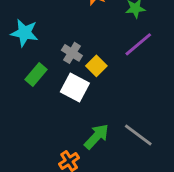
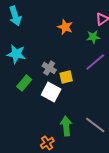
yellow square: (96, 66) -> (66, 77), turned 32
green arrow: (96, 136) -> (66, 126), turned -48

